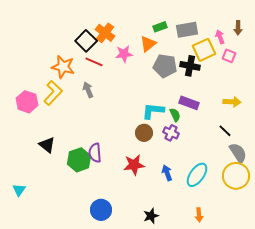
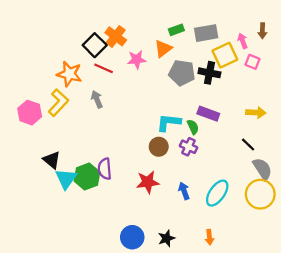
cyan triangle: (19, 190) -> (66, 179), moved, size x1.5
blue circle: (101, 210) -> (132, 237), moved
orange arrow: (199, 215) -> (209, 237), moved

